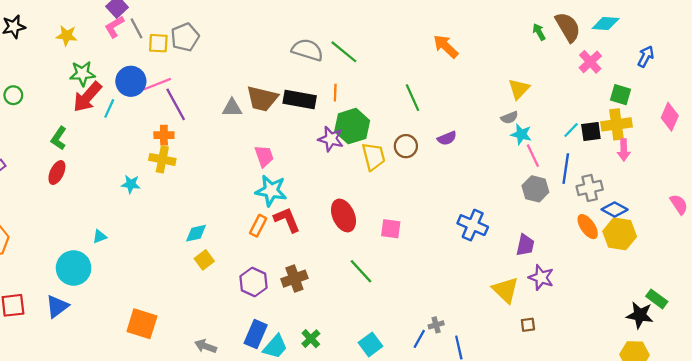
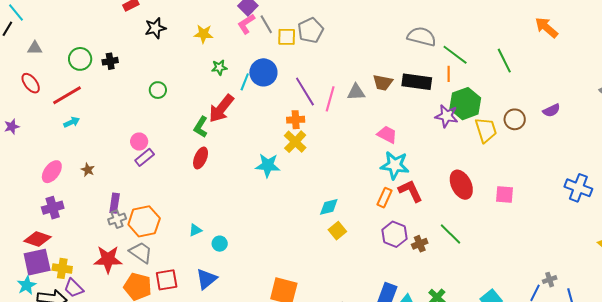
green line: (344, 52) -> (455, 55), moved
green star: (82, 74) -> (219, 68), size x0.7
pink line: (157, 84) -> (330, 99), moved, turned -50
red arrow: (87, 97) -> (221, 108), moved
green line: (413, 98) -> (504, 61), moved
brown trapezoid: (262, 99) -> (383, 83), size x0.7
cyan line: (109, 108) -> (245, 82), moved
pink trapezoid: (264, 156) -> (387, 134), turned -40
yellow cross: (162, 159) -> (295, 142), turned 35
cyan star: (131, 184) -> (268, 165), size x1.4
cyan triangle: (100, 237) -> (195, 230), moved
cyan circle: (74, 268) -> (220, 244), size x0.5
green line: (361, 271) -> (450, 234), moved
brown cross: (294, 279) -> (420, 244), size x0.7
purple hexagon: (253, 282) -> (394, 234), moved

